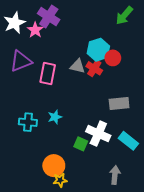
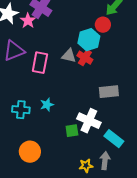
red circle: (113, 58) -> (103, 25), moved
cyan rectangle: (128, 141) -> (114, 139), moved
green square: (81, 144) -> (72, 131), turned -32
orange circle: (54, 166) -> (30, 152), moved
yellow star: (60, 180) -> (86, 166), moved

